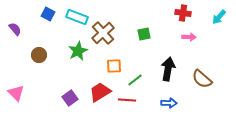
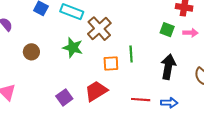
green square: (144, 34) -> (167, 30), moved, turned 32
green star: (78, 51) -> (73, 48), turned -30
green line: (135, 80) -> (131, 54), moved, turned -56
red line: (127, 100) -> (141, 100), moved

